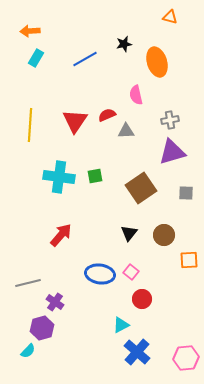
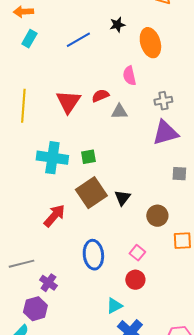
brown square: (141, 188) -> (91, 193), moved
black triangle: (129, 233) -> (122, 198), moved
pink square: (131, 272) -> (137, 253), moved
blue ellipse: (100, 274) -> (93, 255), turned 76

